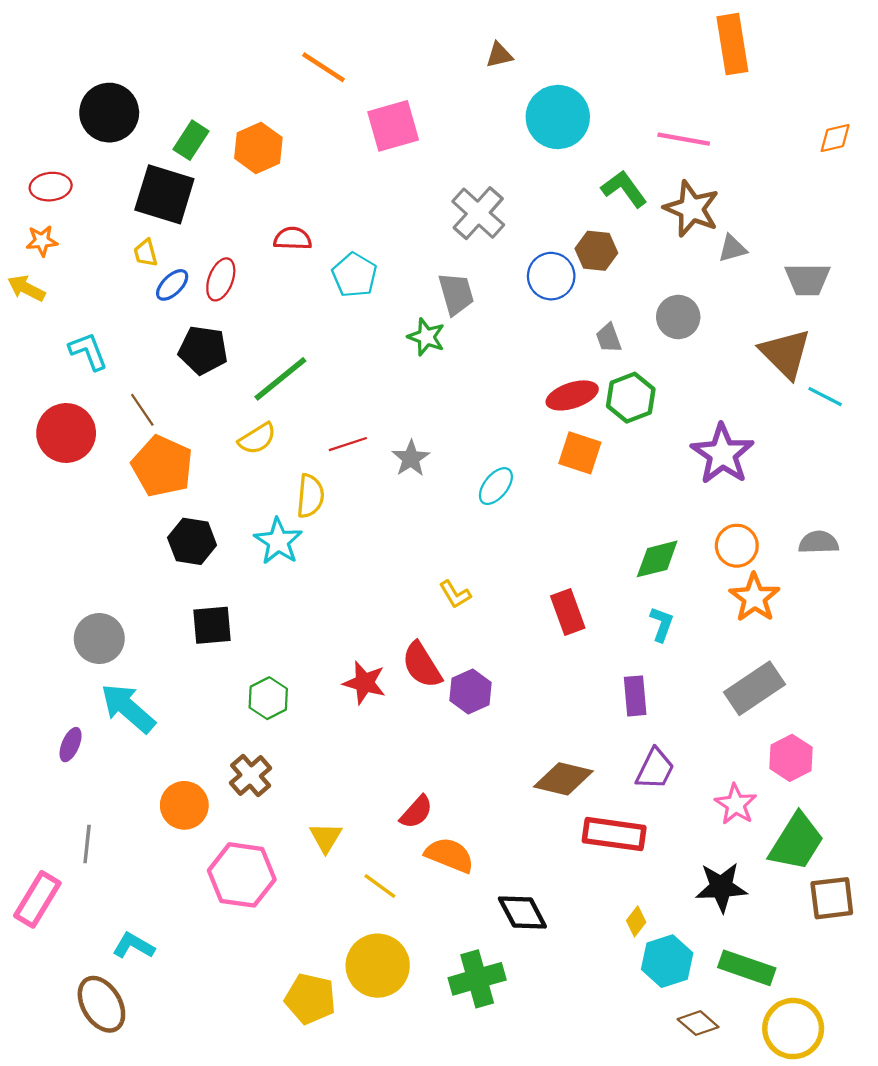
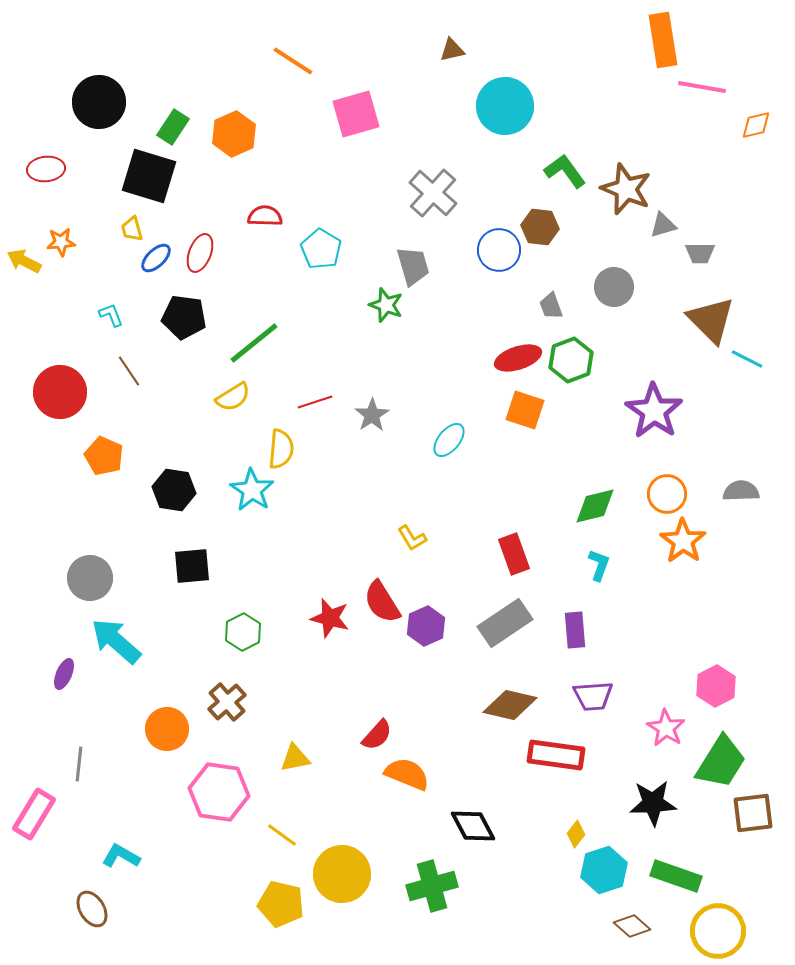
pink line: (684, 139) -> (702, 87), moved
orange star: (42, 241) -> (61, 242), moved
gray trapezoid: (807, 279) -> (700, 253), moved, size x0.7
cyan L-shape: (88, 351) -> (111, 315), moved, size x0.7
orange pentagon: (162, 466) -> (104, 456), moved, size x0.7
gray rectangle: (754, 688) -> (505, 623), moved
purple trapezoid: (655, 769) -> (593, 696), turned 60
yellow triangle: (326, 837) -> (295, 758), turned 48
yellow line: (380, 886) -> (282, 835), moved
brown ellipse: (101, 1004) -> (92, 909), size x0.7

